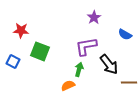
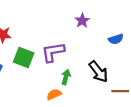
blue semicircle: (125, 34) -> (116, 39), turned -48
purple L-shape: (86, 46) -> (53, 52), moved

